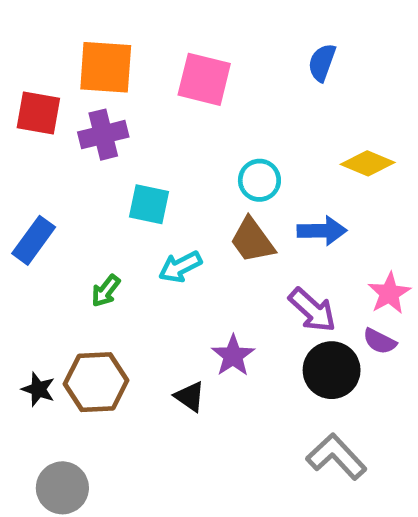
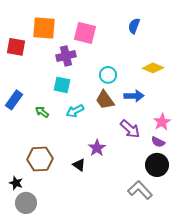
purple cross: (103, 135) -> (66, 56), moved
green arrow: (106, 291) -> (42, 112), moved, turned 88
black circle: (332, 370) -> (157, 165), moved
black star: (38, 389) -> (16, 183), moved

